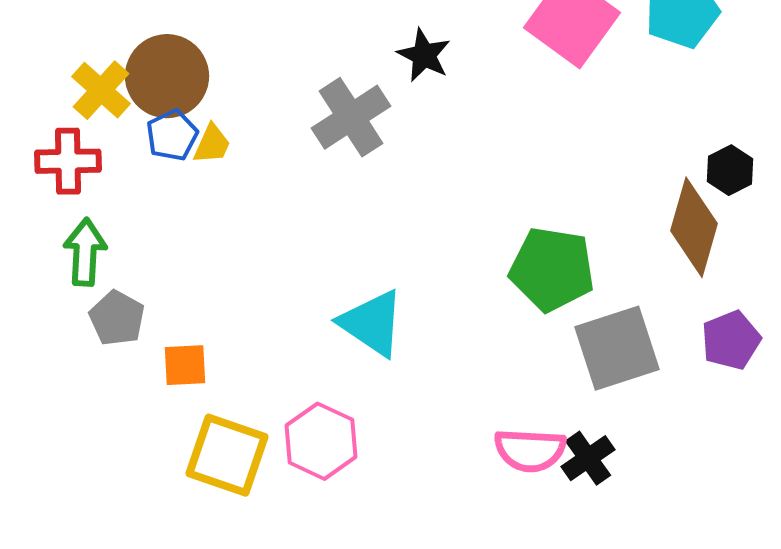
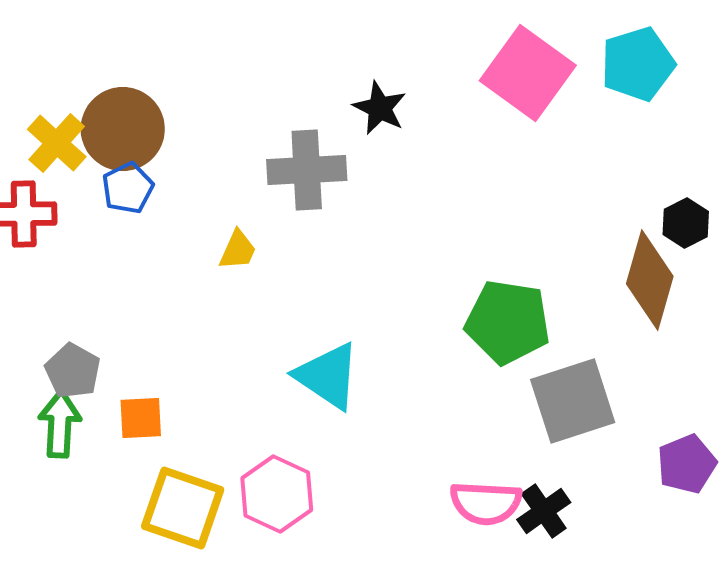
gray cross: (351, 117) -> (307, 170), turned 30
yellow trapezoid: (212, 144) -> (238, 250), moved
green arrow: (85, 252) -> (60, 424), moved
purple pentagon: (731, 340) -> (687, 464), moved

